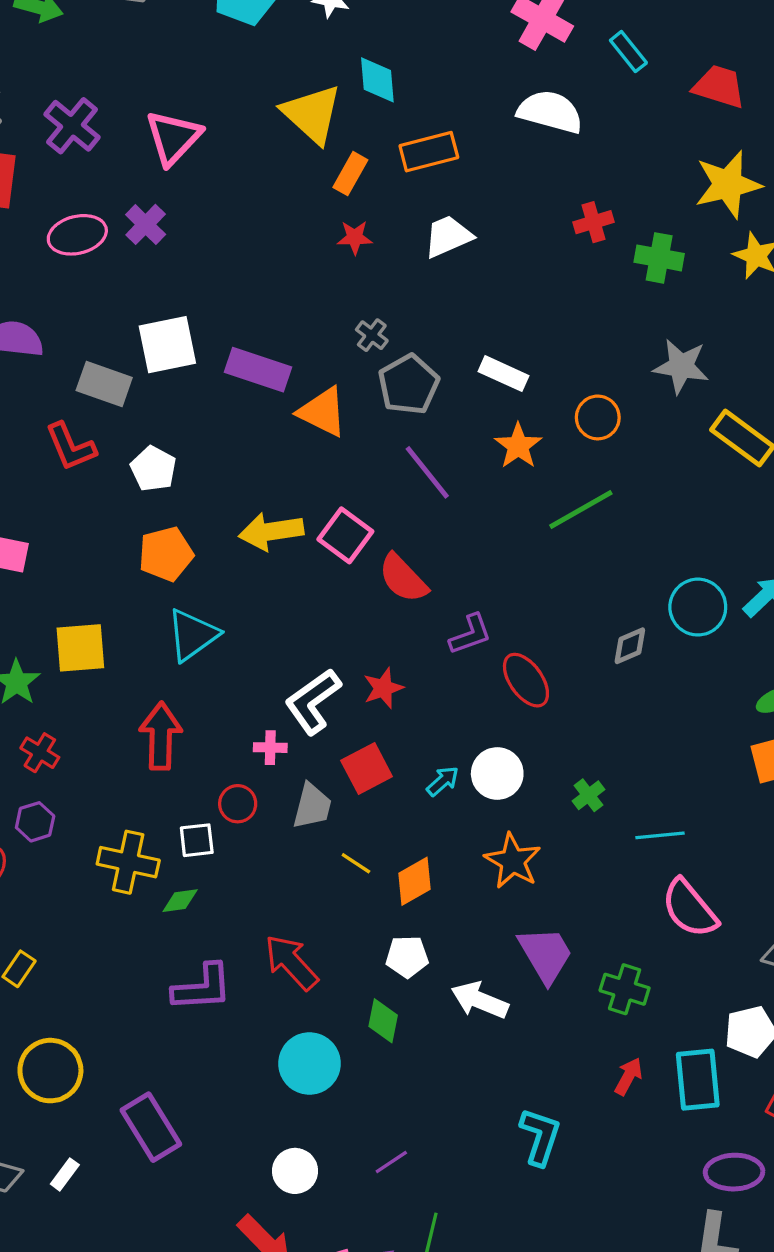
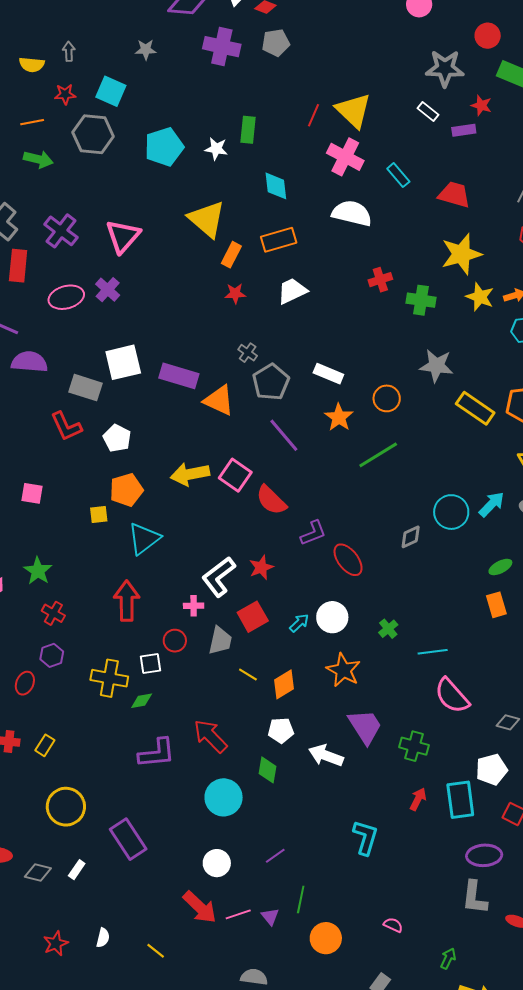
cyan diamond: (377, 80) -> (276, 186), moved
yellow square: (80, 648) -> (99, 514), moved, size x0.6

